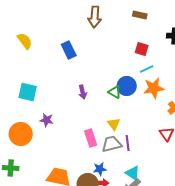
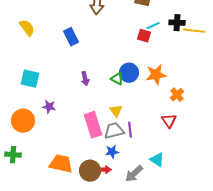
cyan line: (147, 69) -> (153, 26), moved
pink rectangle: (91, 138) -> (93, 125), size x1.4
blue star: (100, 169) -> (112, 152), moved
cyan triangle: (133, 173) -> (157, 160), moved

